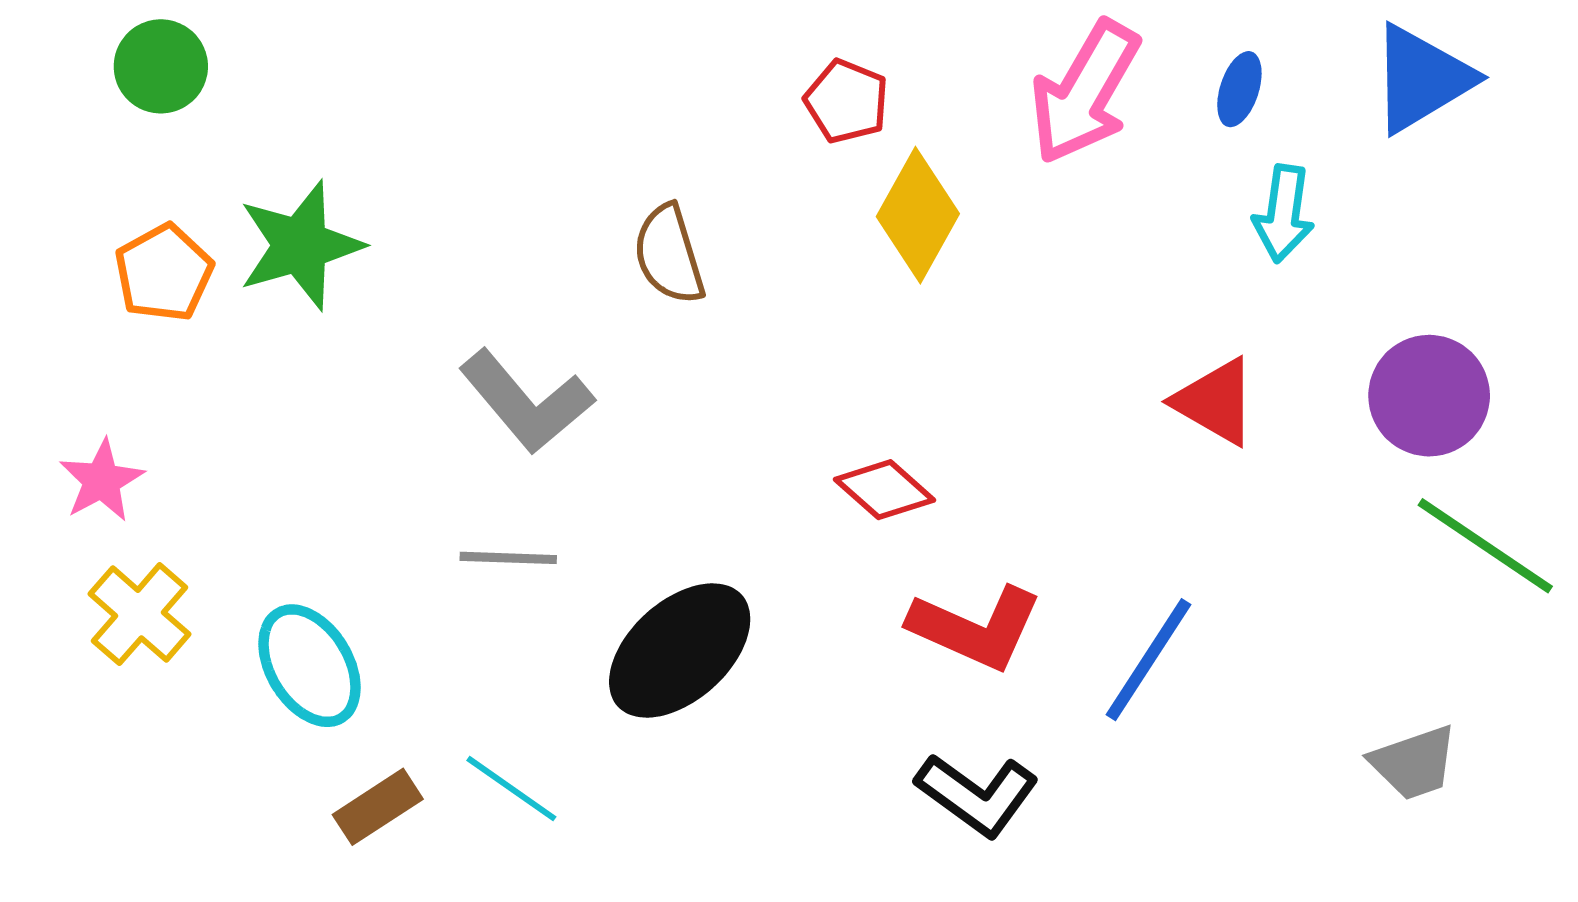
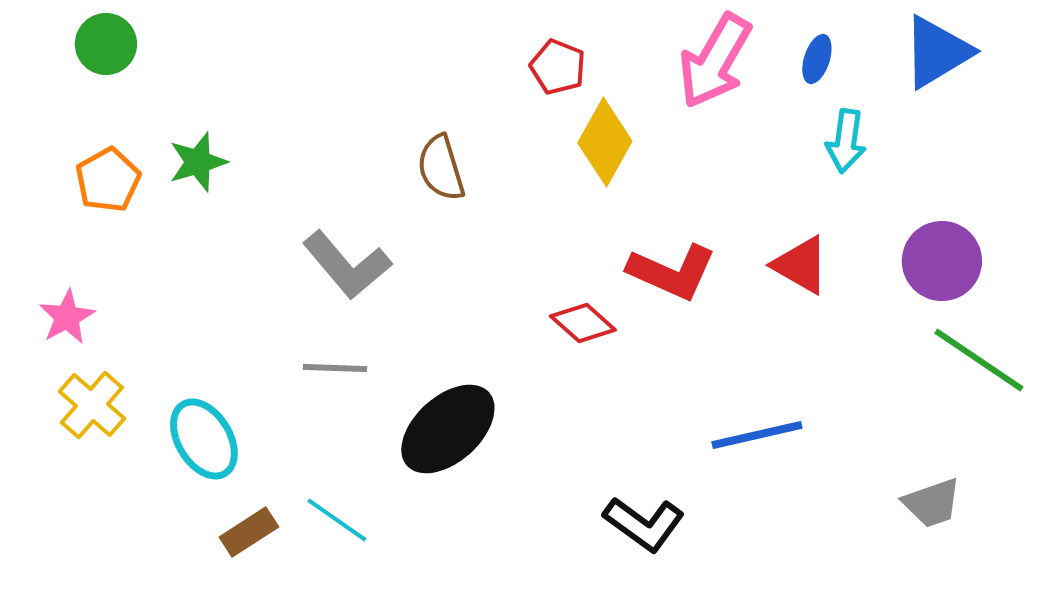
green star: (300, 245) -> (198, 162), size x0.7
red L-shape: (975, 628) -> (672, 272), moved
blue line: (1148, 660) -> (757, 435), turned 44

